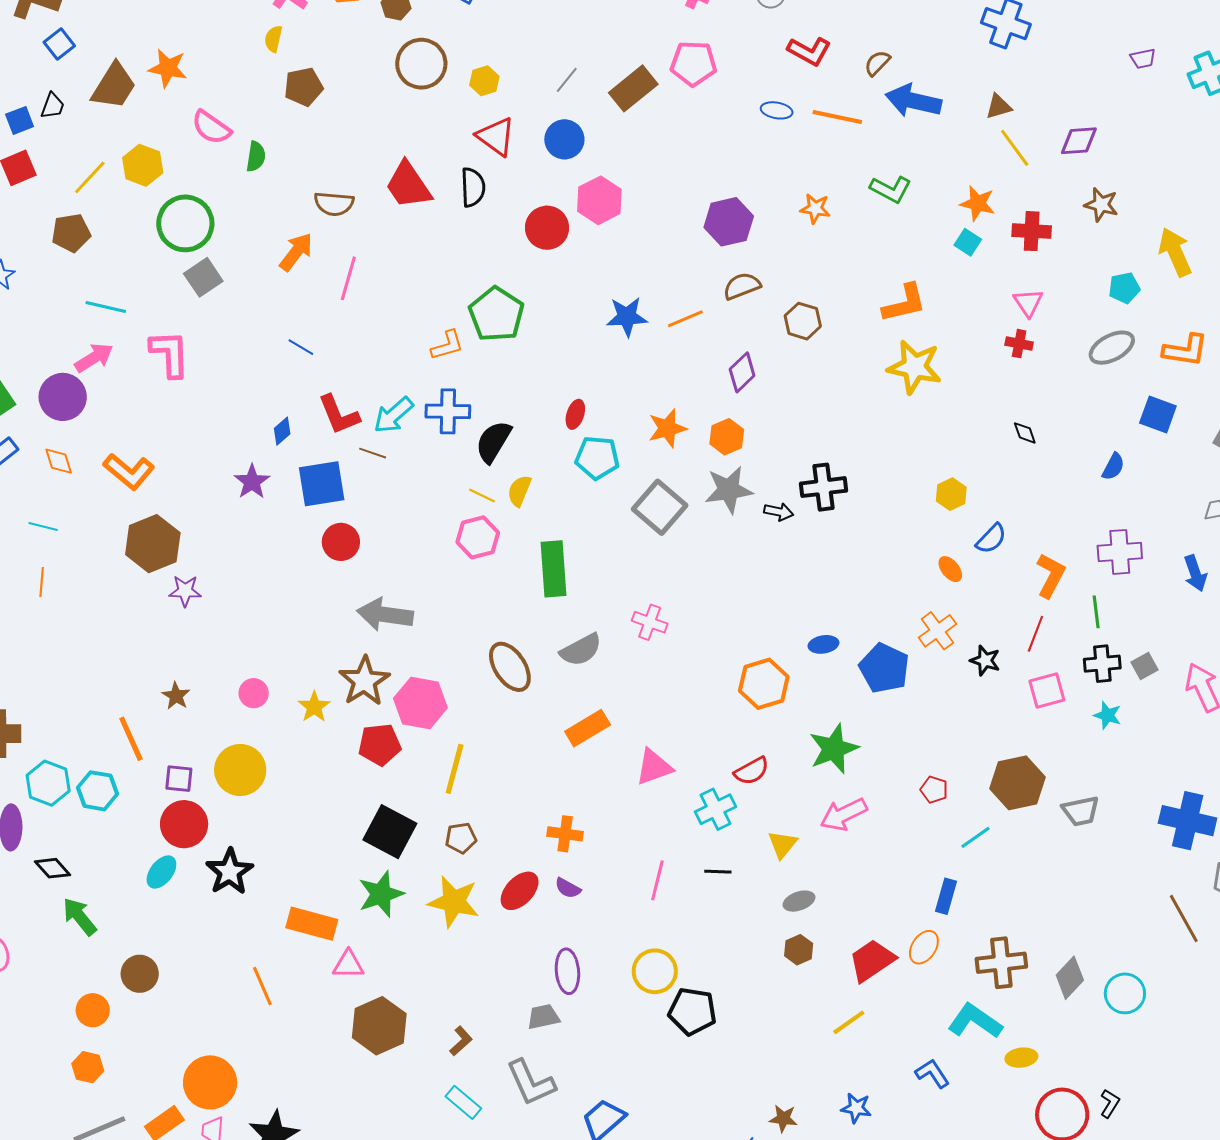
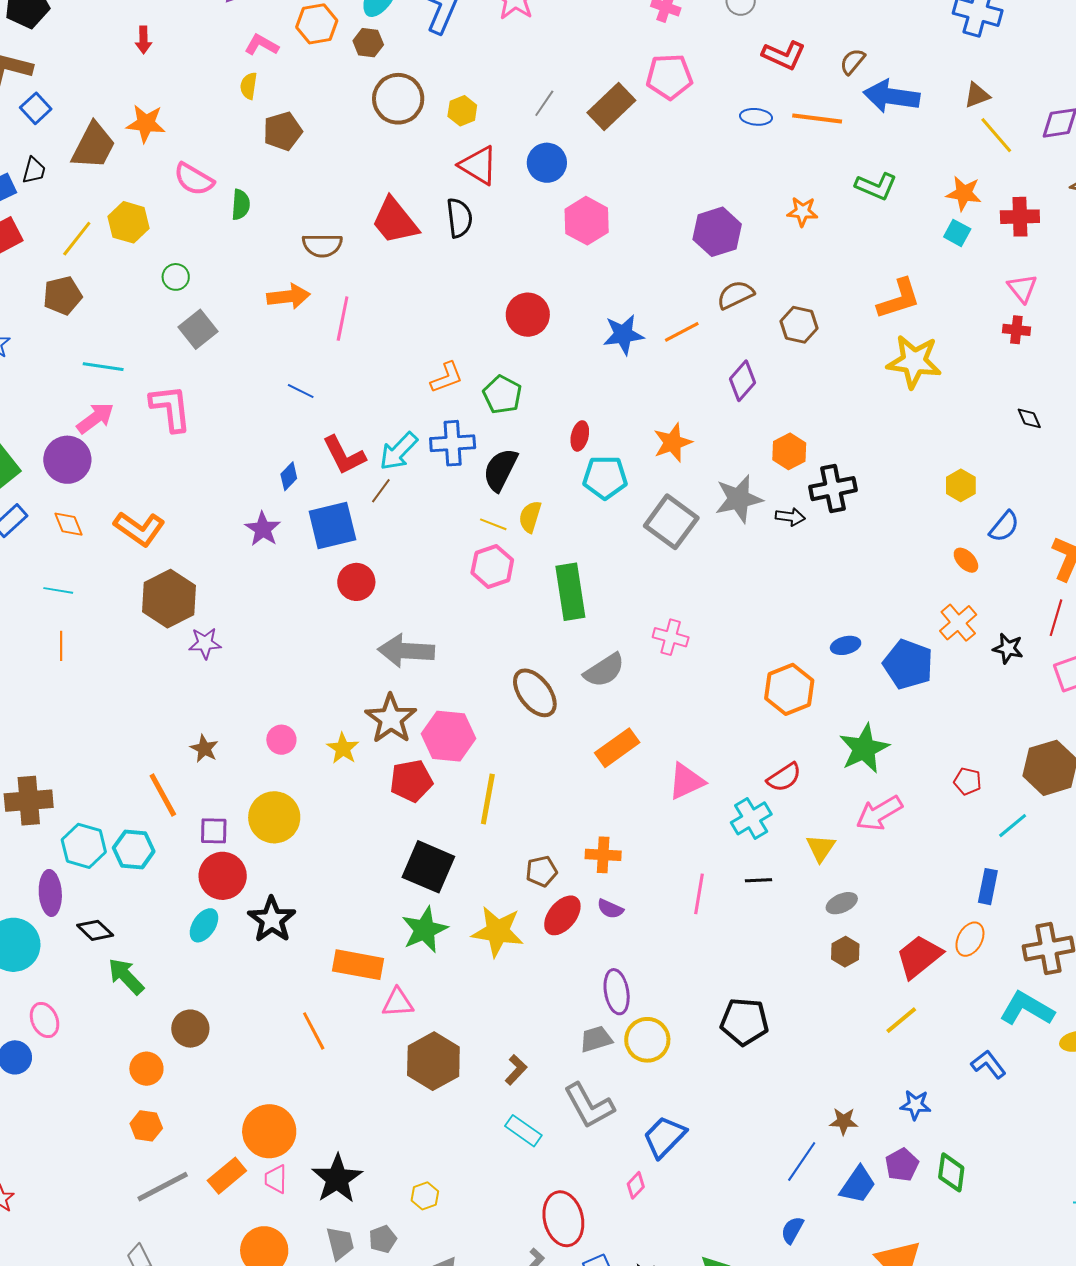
green circle: (185, 223) -> (176, 277), size x0.5
red circle: (547, 228) -> (528, 315), moved
orange arrow: (296, 252) -> (288, 296), turned 51
green pentagon: (496, 314) -> (502, 395), moved, size x0.7
orange hexagon: (727, 437) -> (789, 451), moved
brown line: (373, 453) -> (381, 491), turned -68
brown pentagon: (461, 838) -> (541, 871), moved
yellow circle: (655, 971) -> (647, 1040), moved

